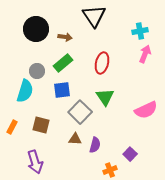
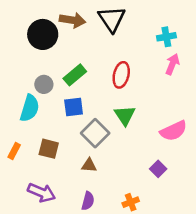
brown arrow: (65, 37) -> (72, 20), moved, size x1.5
purple semicircle: (95, 145) -> (88, 201), moved
purple square: (130, 154) -> (158, 169), moved
purple arrow: (35, 162) -> (41, 193), turned -50

